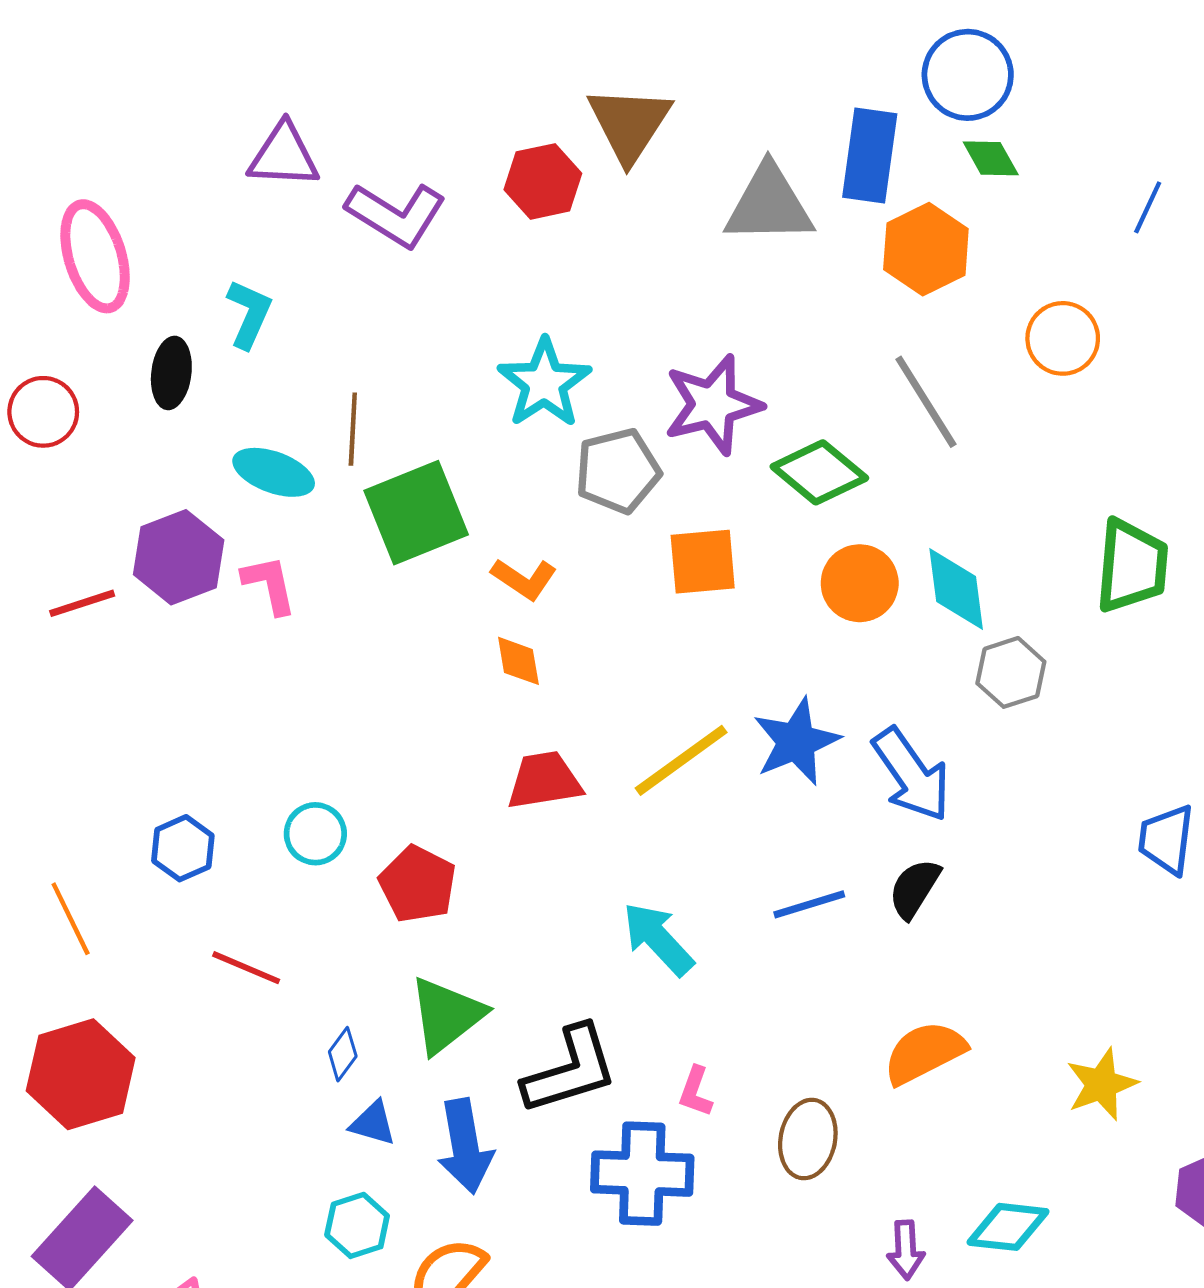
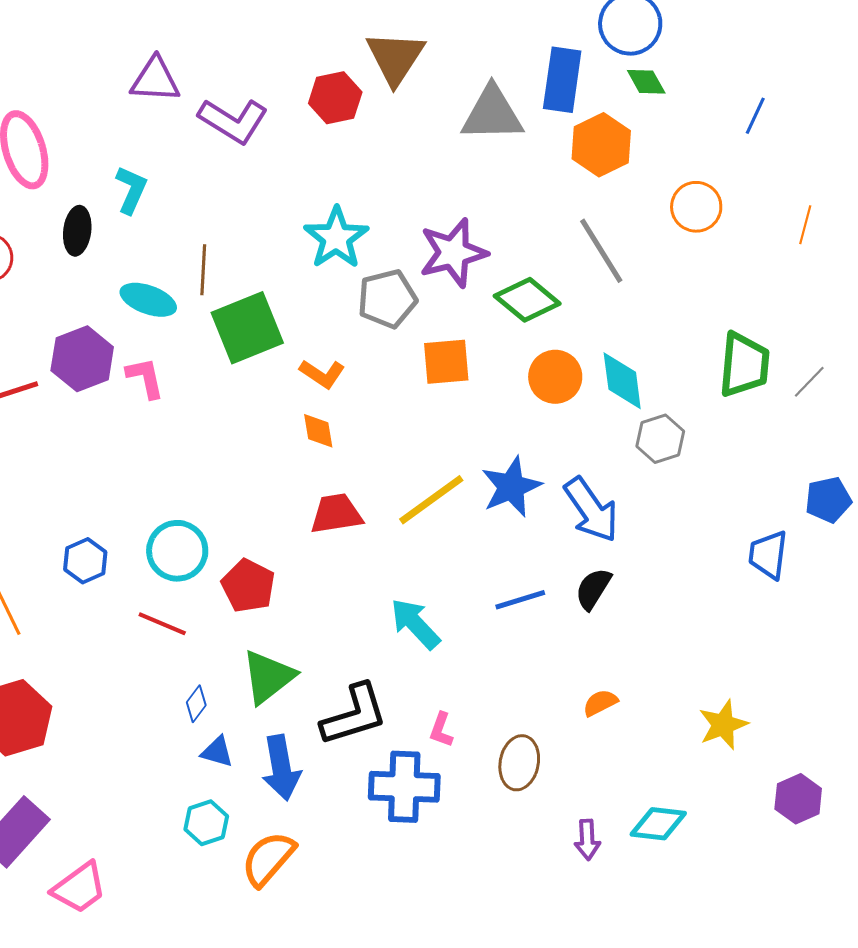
cyan circle: (315, 834) -> (177, 551), size x1.4
red line: (246, 968) -> (162, 624), moved
orange semicircle: (924, 1053) -> (600, 703), size x0.6

